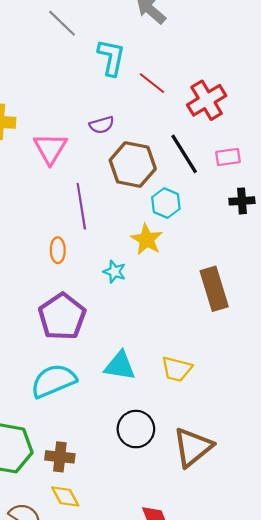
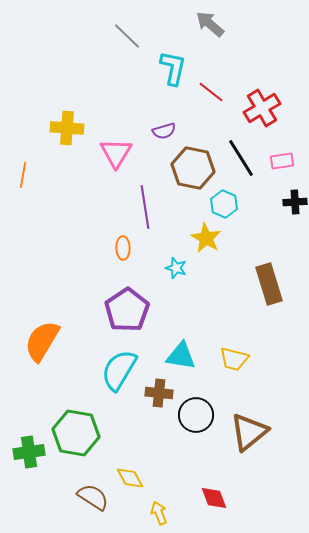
cyan semicircle: (53, 381) -> (119, 370), turned -36
brown cross: (60, 457) -> (159, 393), moved

